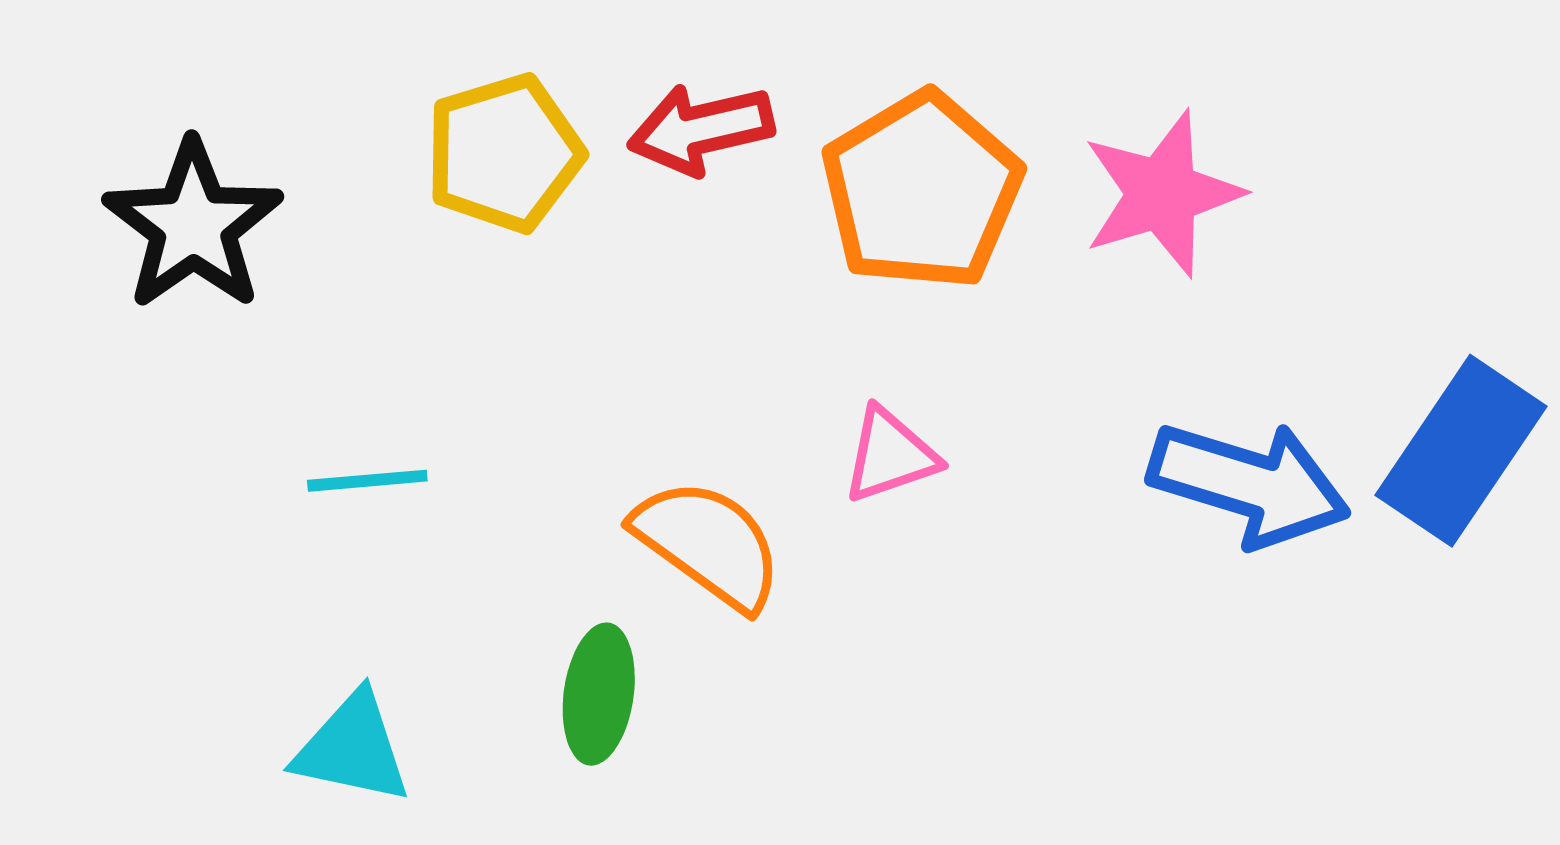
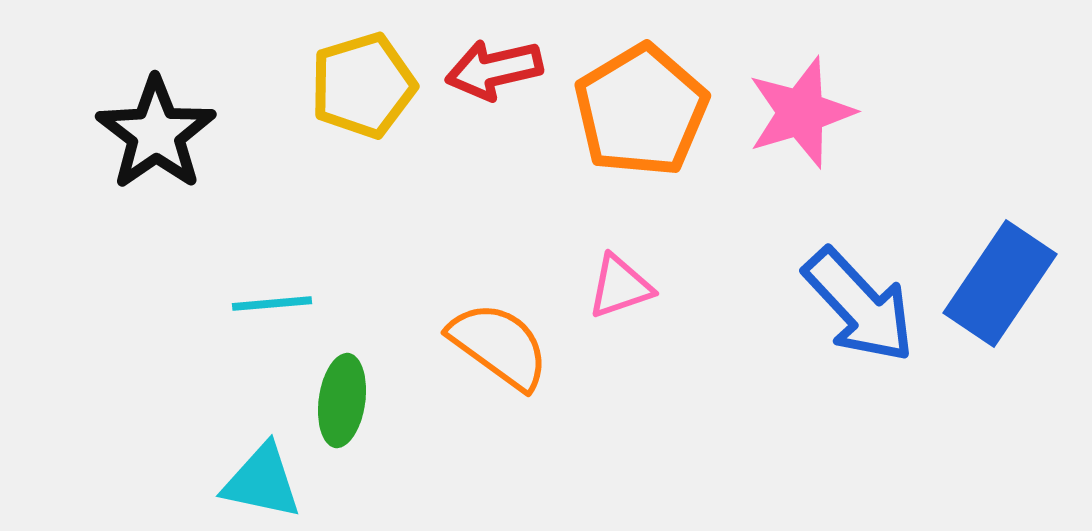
blue arrow: (1249, 484) -> (859, 306), turned 30
green ellipse: (599, 694) -> (342, 401), moved

